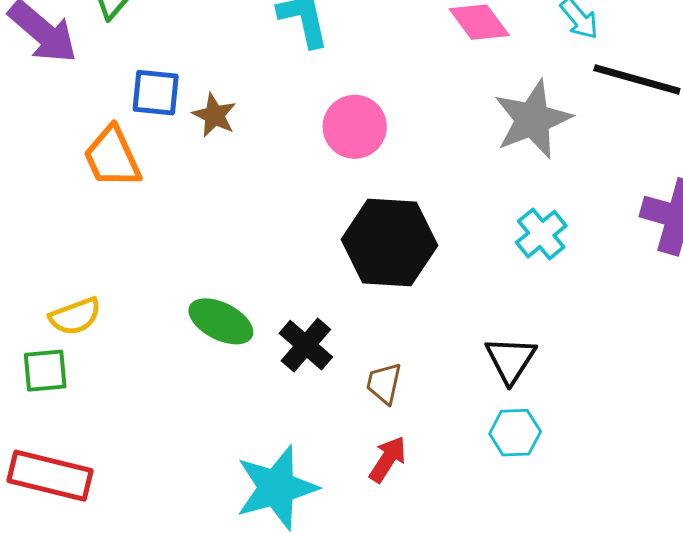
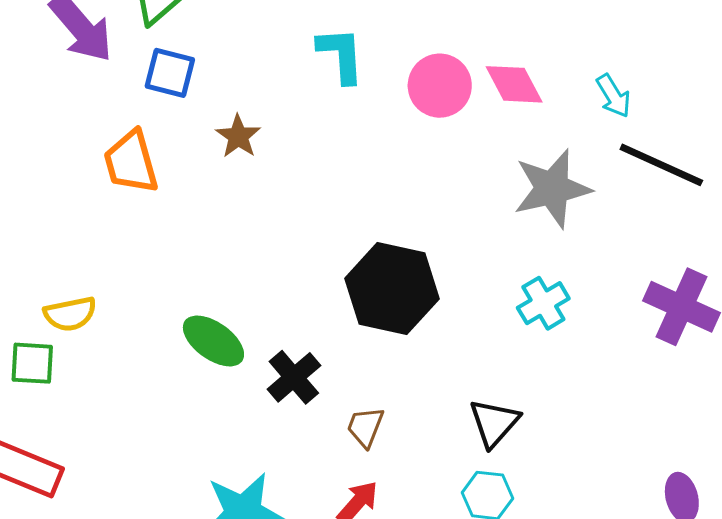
blue square: (156, 93) -> (170, 73), moved
pink circle: (355, 127) -> (440, 86), moved

